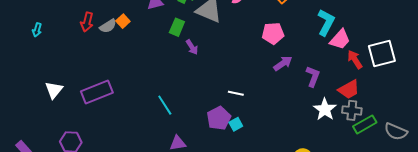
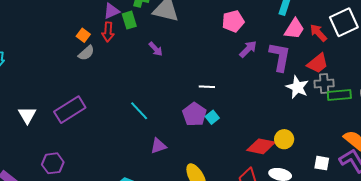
red arrow: (87, 22) -> (108, 32), moved
gray semicircle: (108, 26) -> (86, 53), moved
green rectangle: (177, 27) -> (129, 20), moved, turned -30
pink trapezoid: (340, 39) -> (294, 29), moved
purple L-shape: (313, 76) -> (280, 57), size x1.4
green rectangle: (365, 124) -> (339, 95), turned 35

